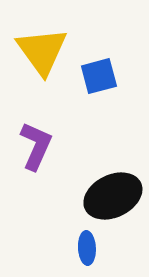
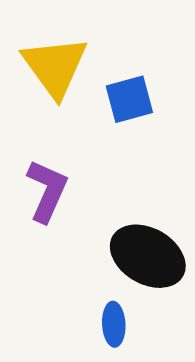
black ellipse: (113, 196) -> (148, 256), turned 56

